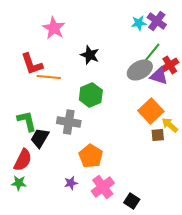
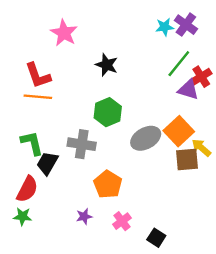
gray ellipse: (140, 70) -> (146, 138), moved
orange line: (49, 77) -> (38, 97), moved
brown square: (158, 135) -> (187, 160), size x1.5
pink cross: (103, 187) -> (122, 221), size x0.7

